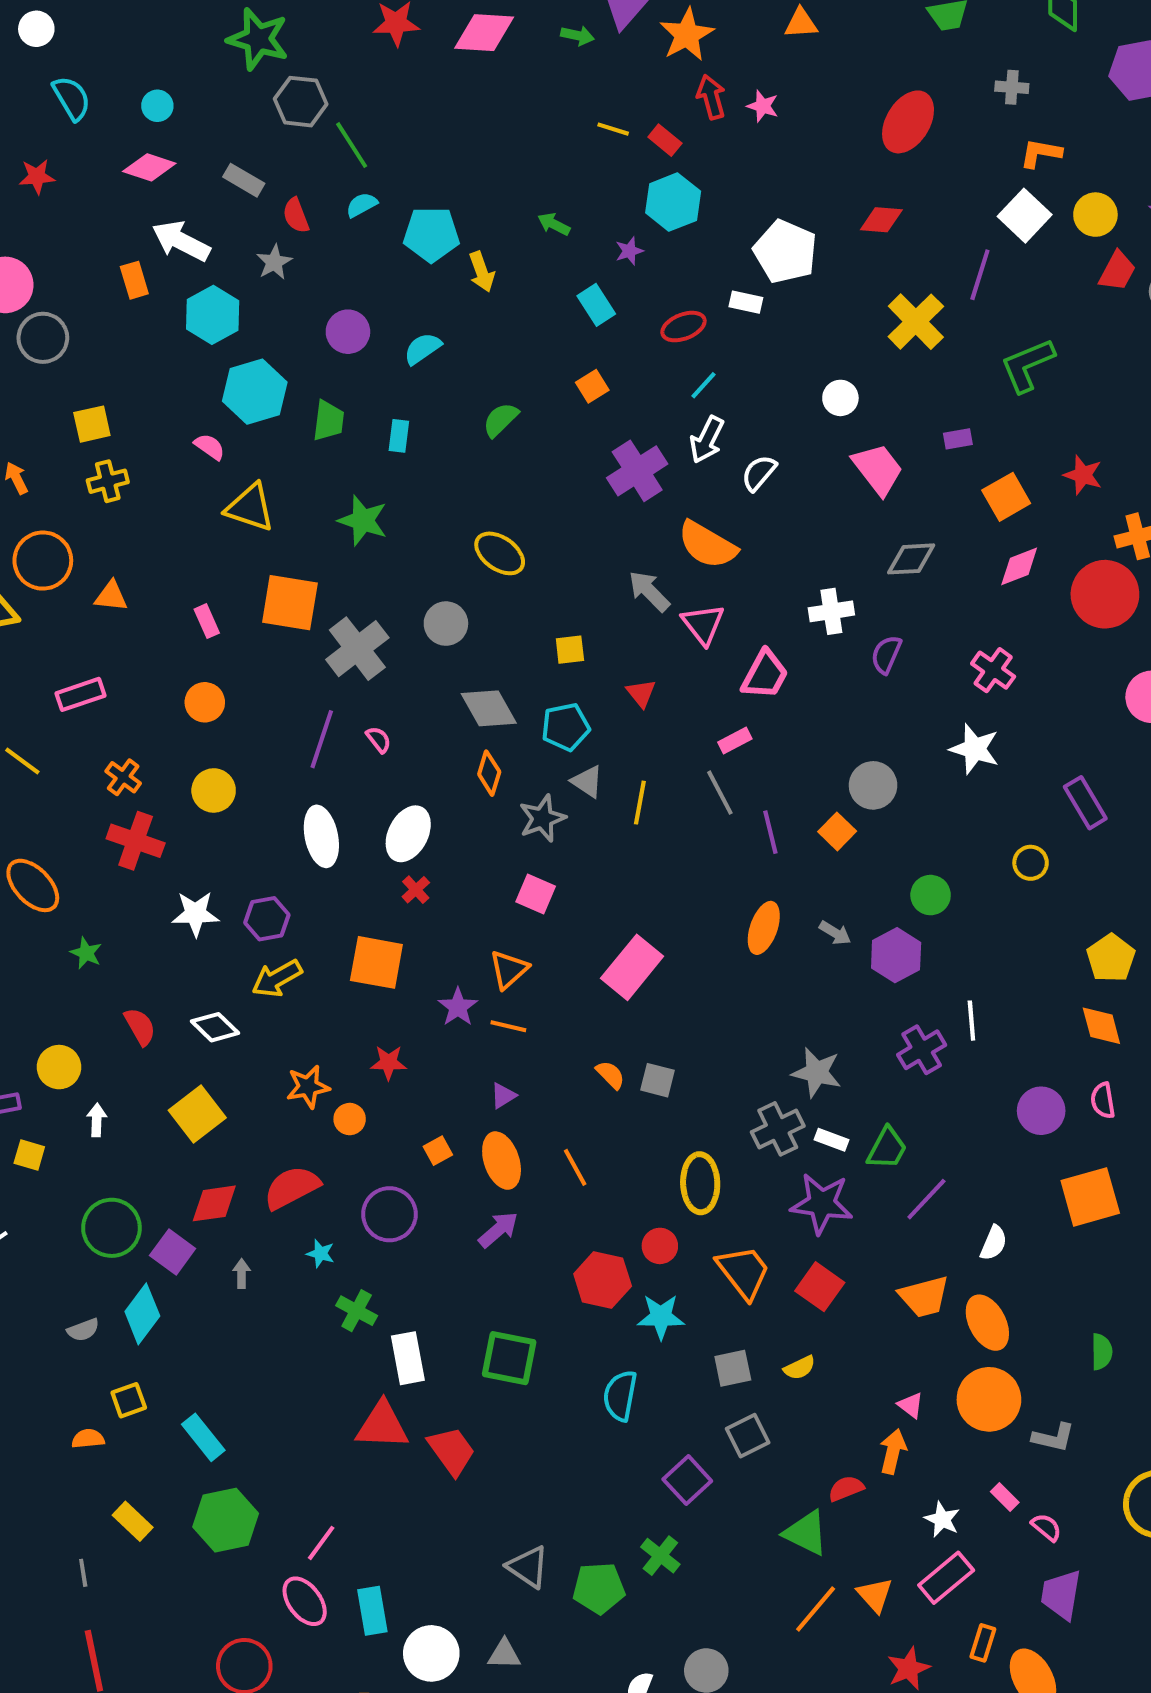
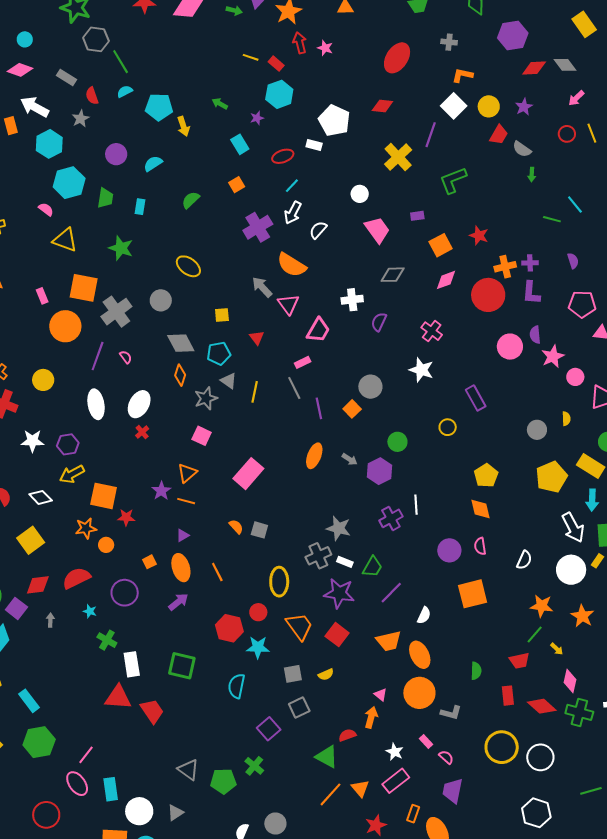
orange circle: (205, 702) -> (65, 326), moved, size x1.6
orange square: (376, 962) -> (104, 496), moved
gray triangle: (504, 1654) -> (175, 813), turned -36

